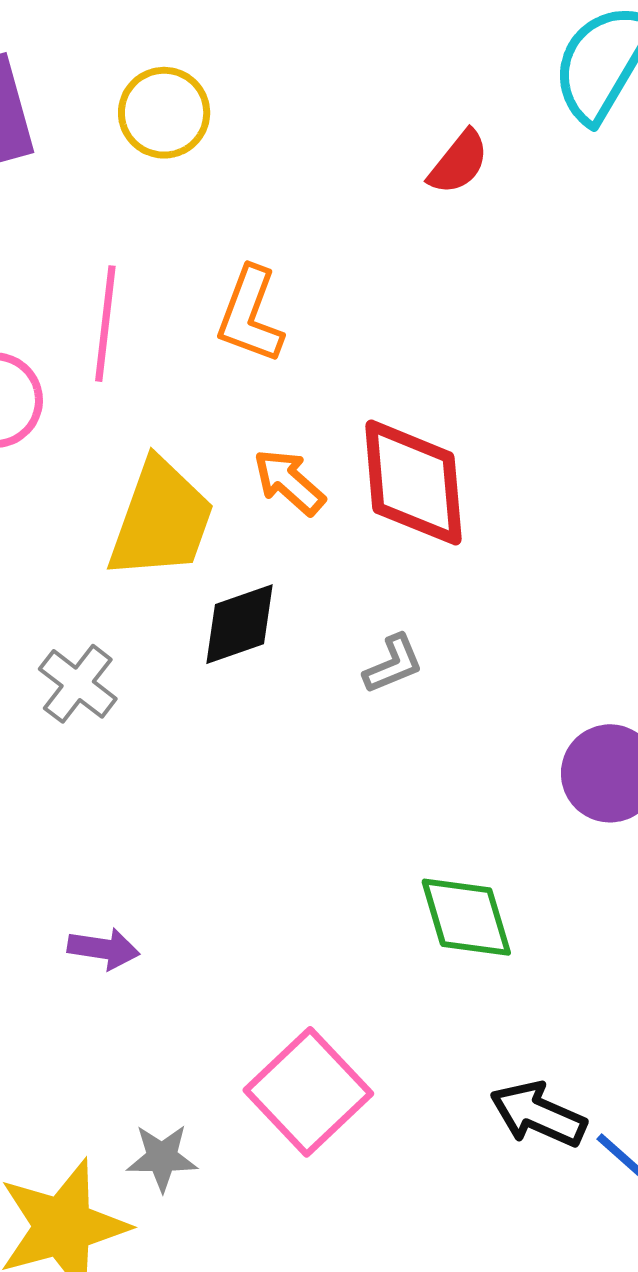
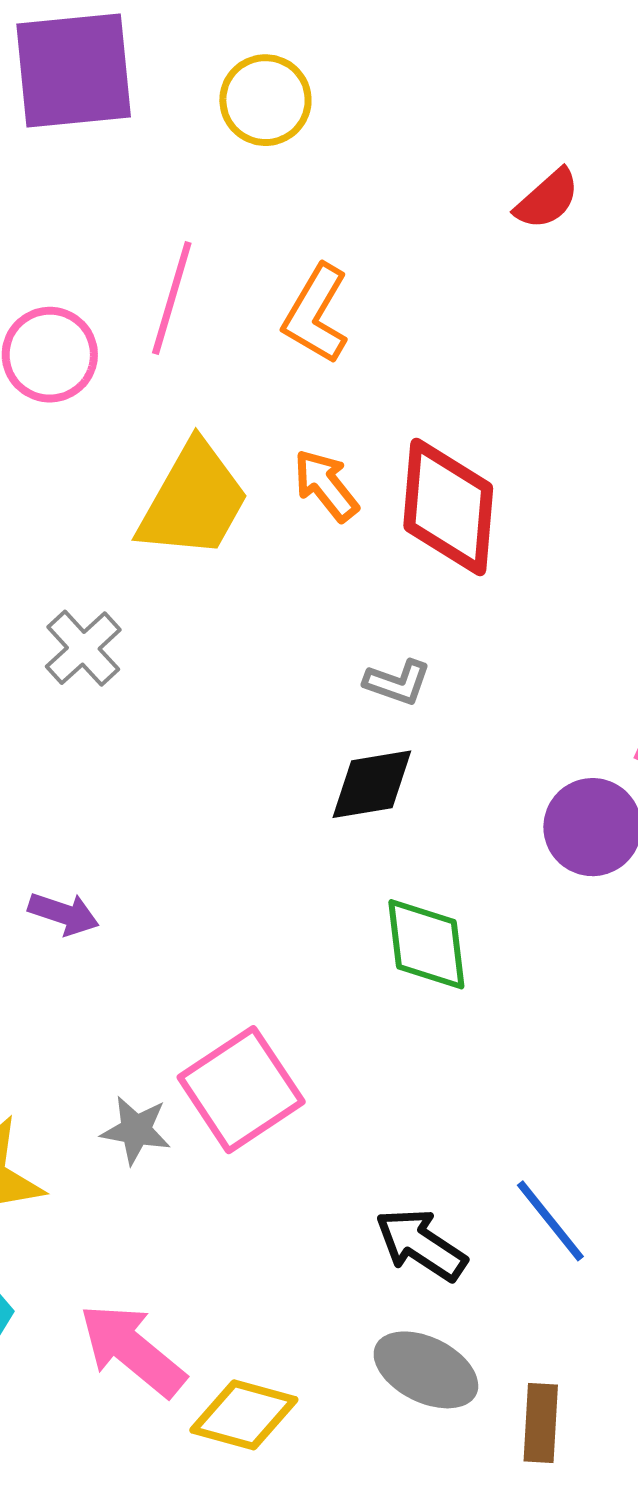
black diamond: (240, 624) -> (372, 784), moved
gray L-shape: (393, 664) -> (397, 682), turned 32
black arrow: (538, 1114) -> (421, 1245), moved
gray star: (162, 1158) -> (136, 1130), moved

